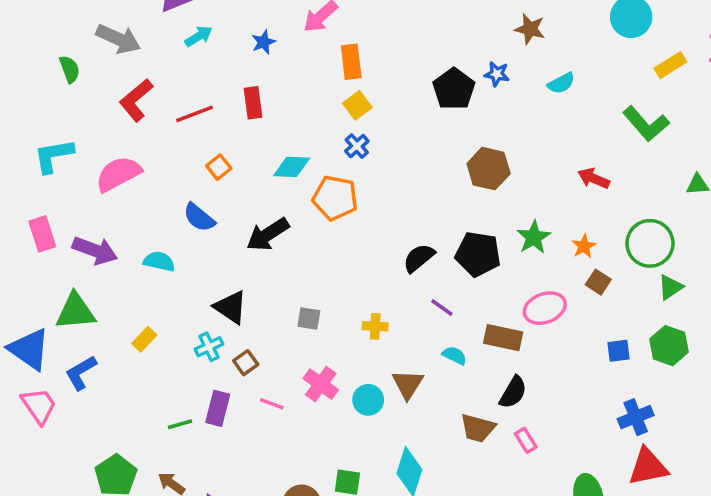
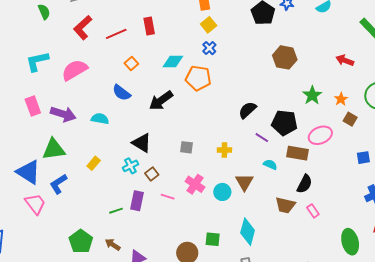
black pentagon: (478, 254) -> (284, 123), moved

